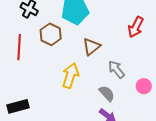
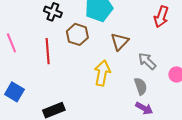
gray semicircle: (107, 93) -> (141, 86), turned 30

